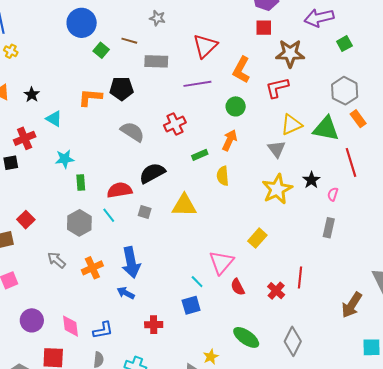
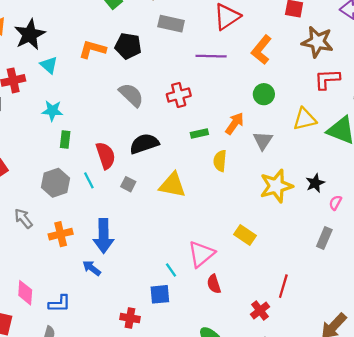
red L-shape: (277, 88) -> (327, 79), moved
black star: (32, 95) -> (30, 35), size x1.8
green circle: (236, 106) -> (264, 94), moved
gray triangle: (277, 149) -> (263, 141), moved
red semicircle: (120, 190) -> (106, 155), turned 70
yellow rectangle: (257, 238) -> (245, 235), turned 72
red cross: (276, 291) -> (260, 310), moved
red cross: (154, 325) -> (130, 318), moved

